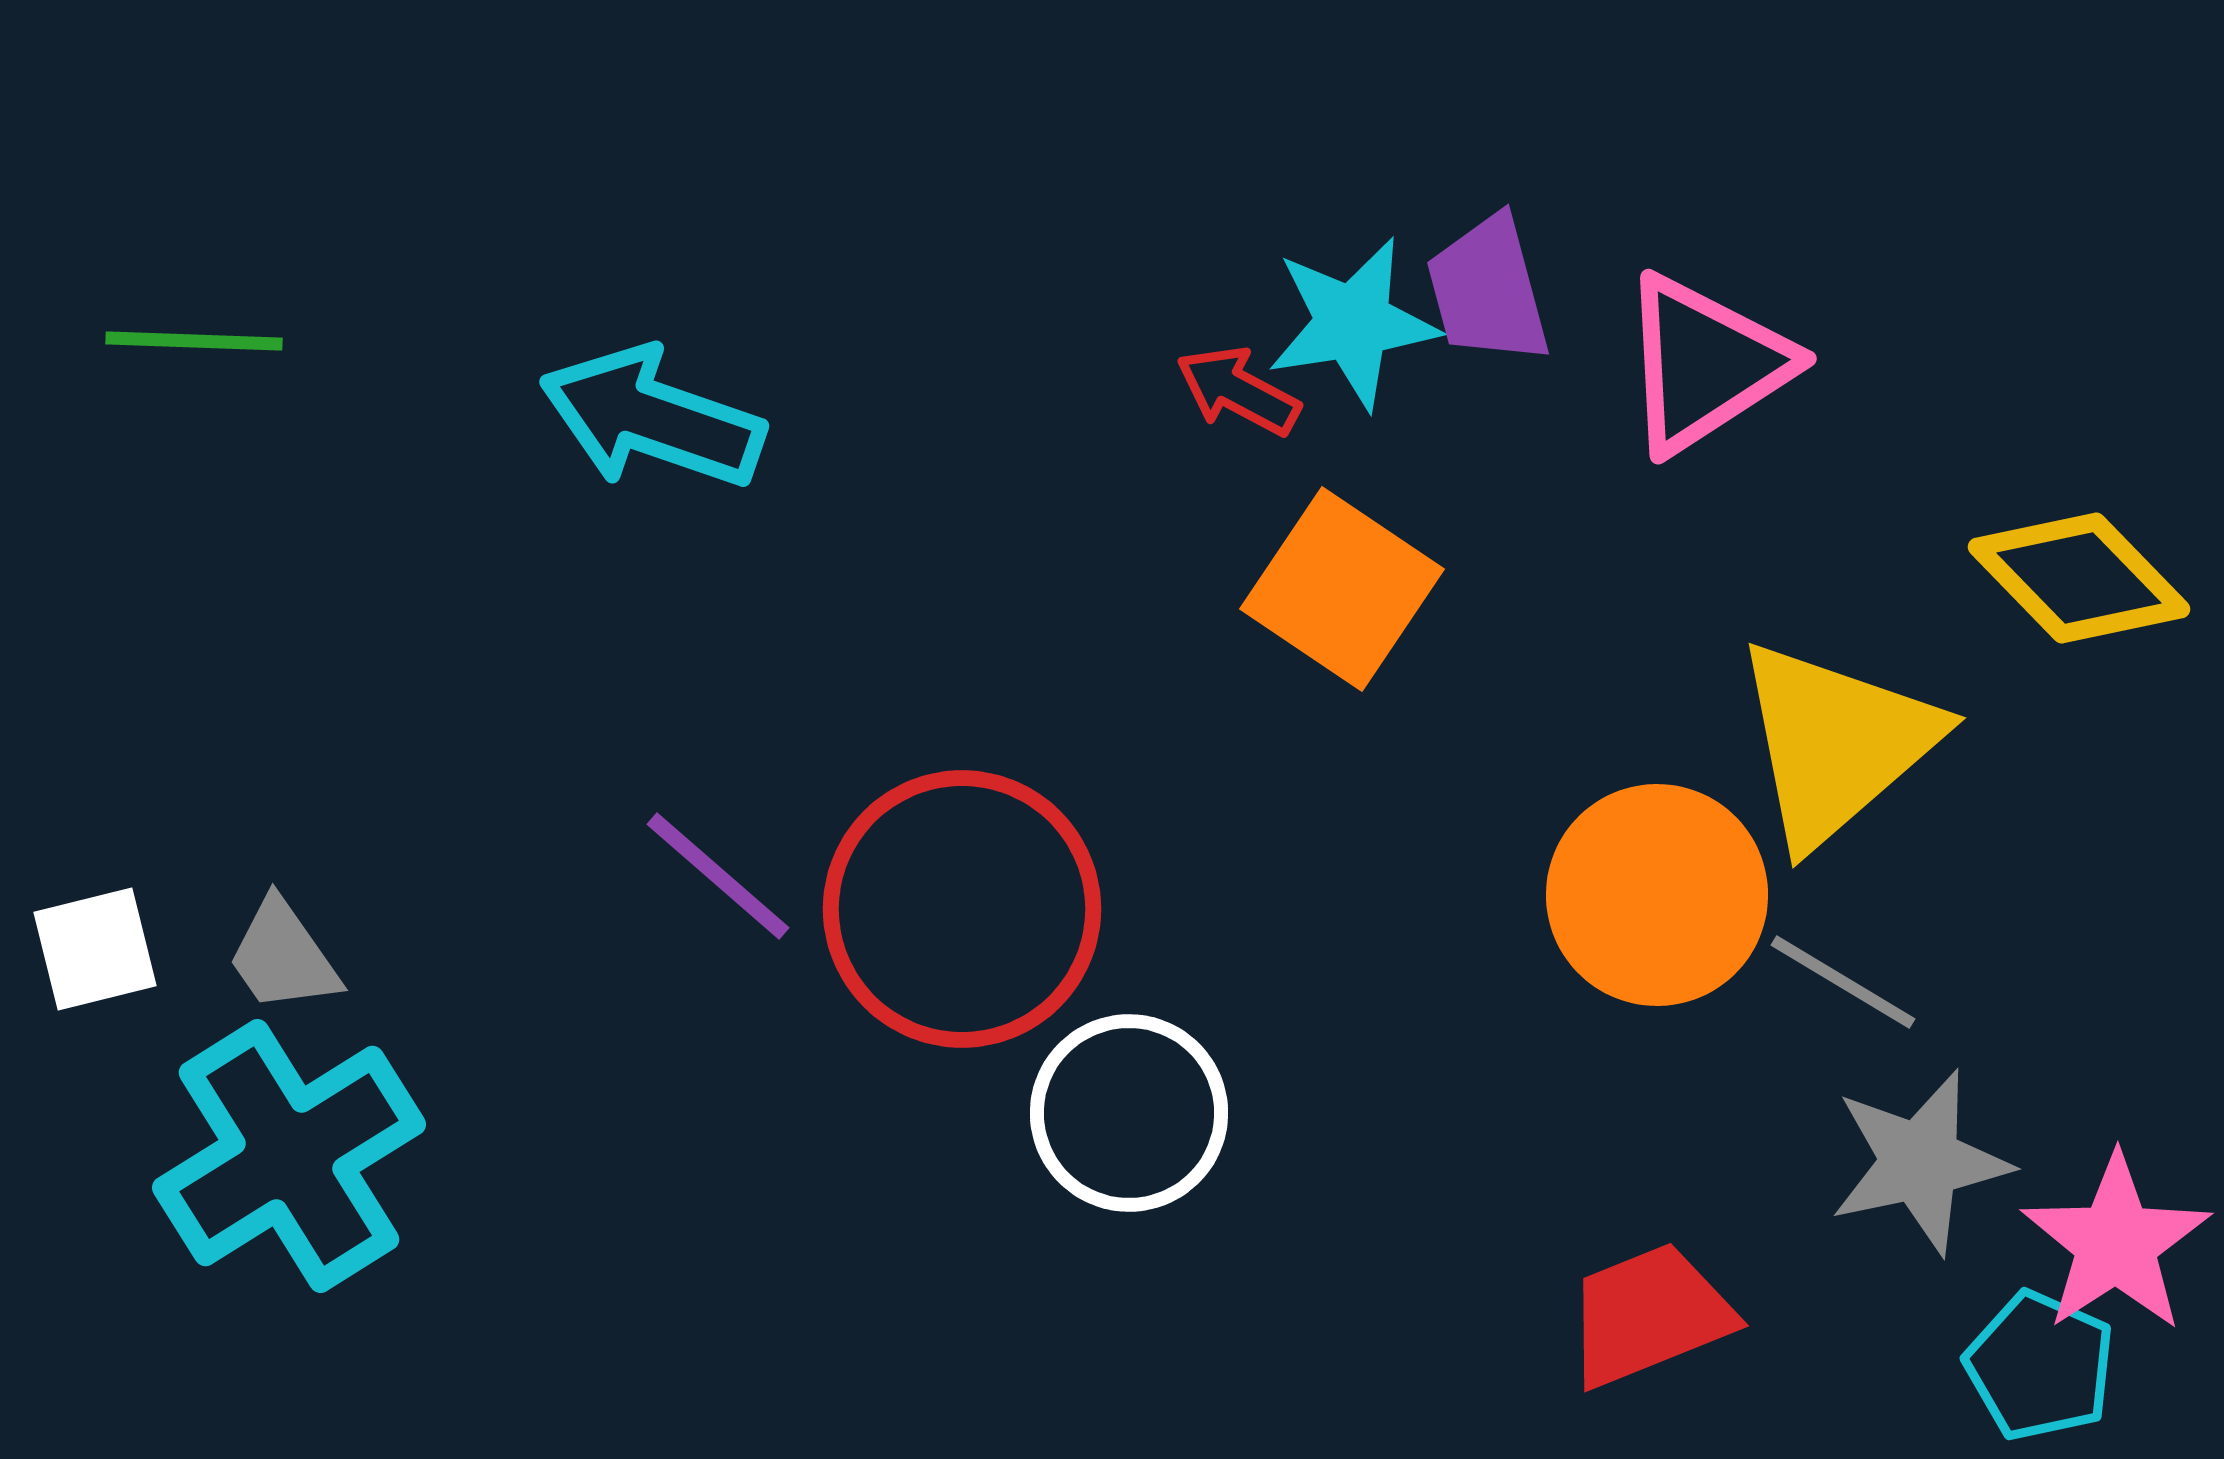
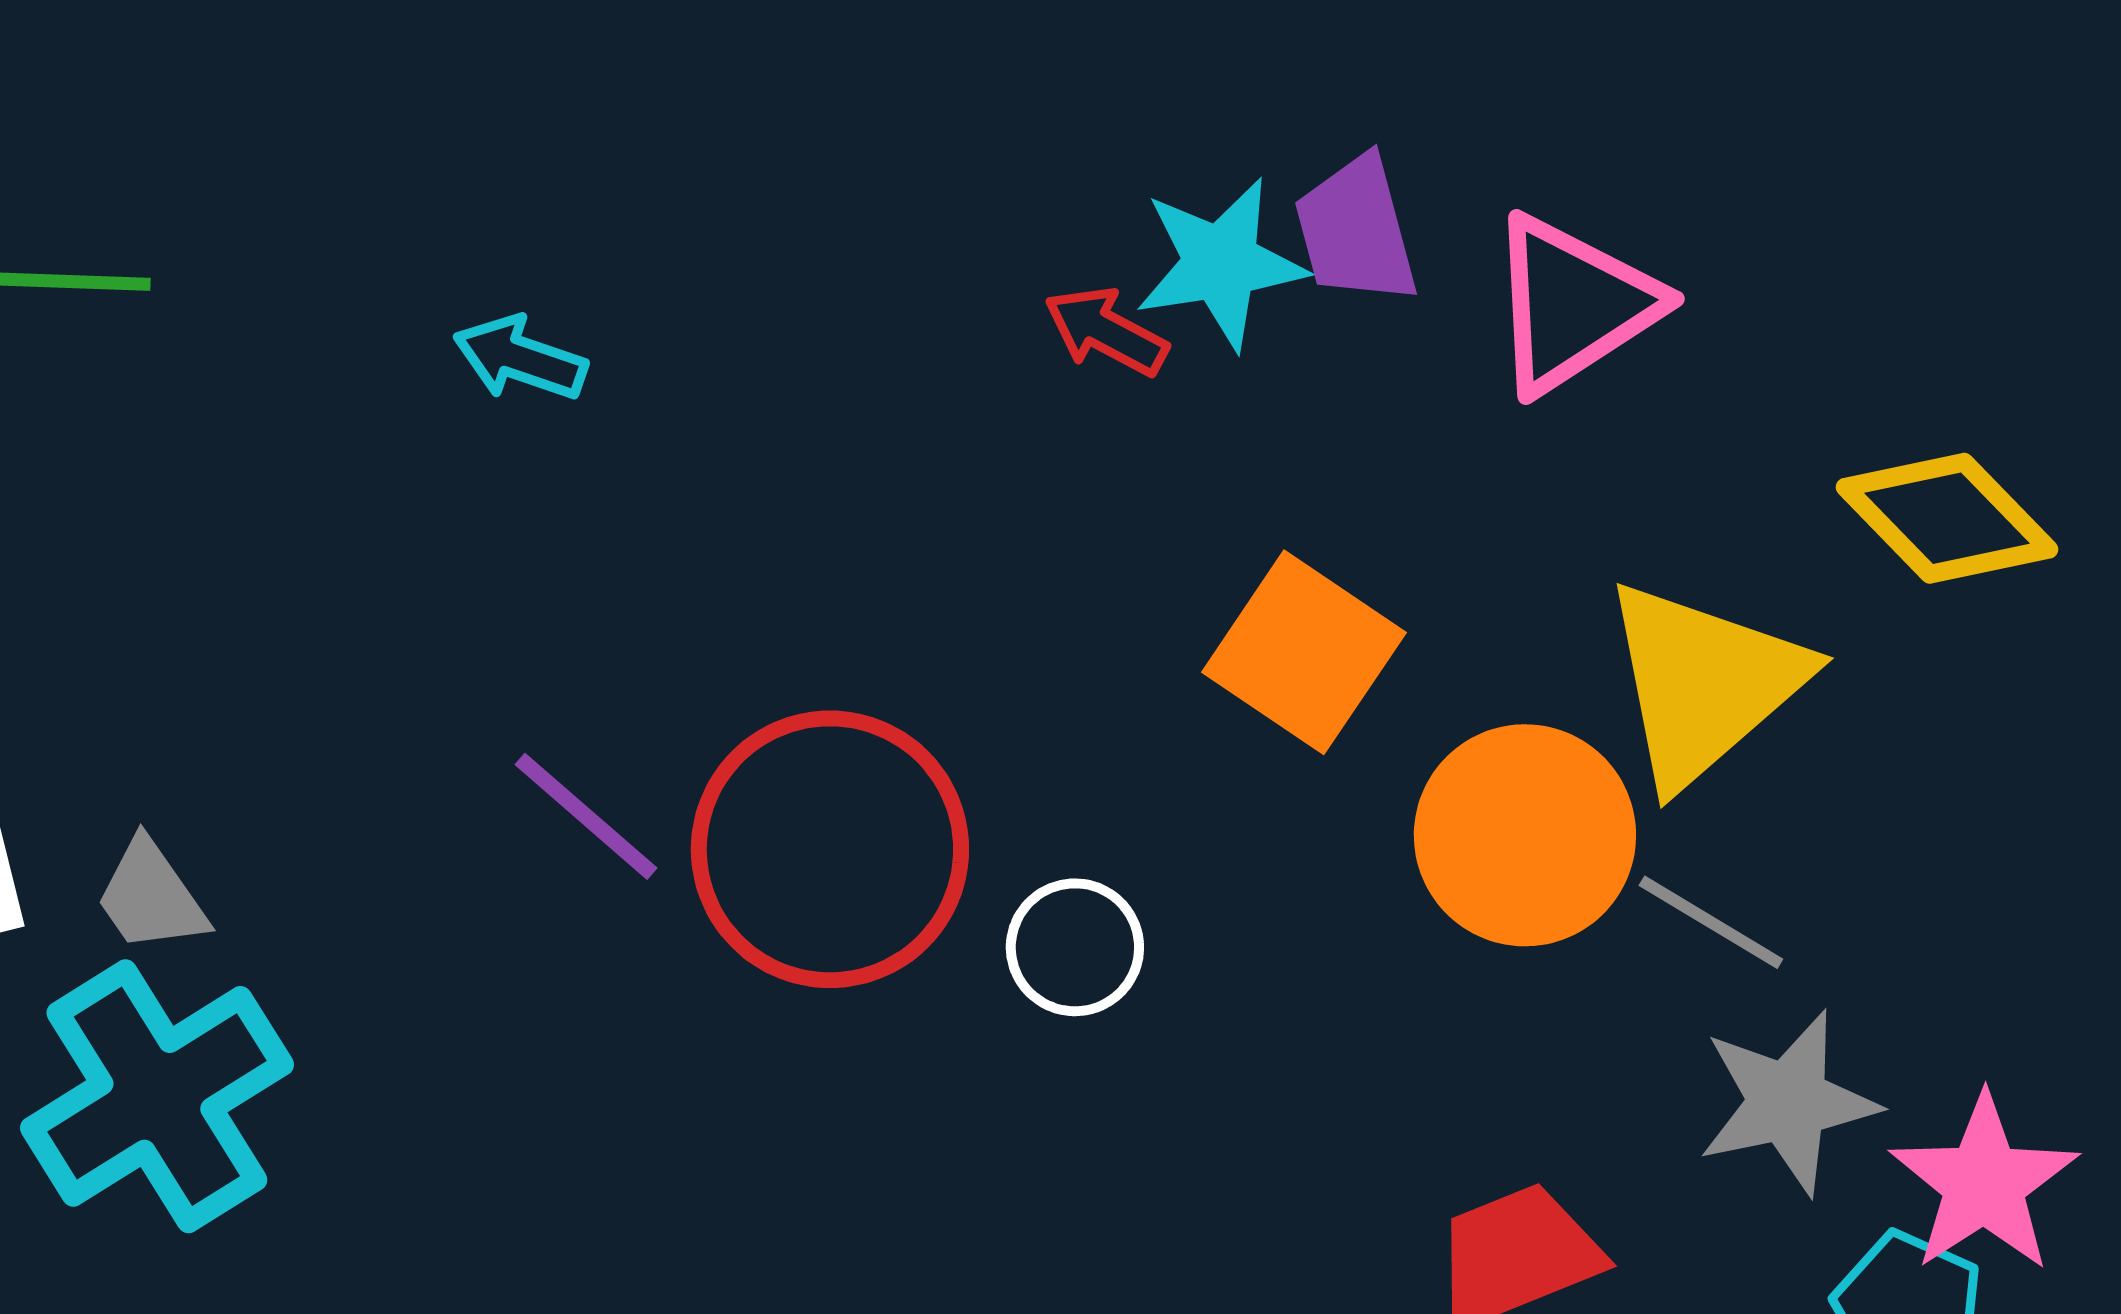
cyan arrow: (652, 418) -> (520, 358), size x0.6
orange square: (1342, 589) -> (1304, 652), moved
white circle: (1129, 1113) -> (1075, 947), moved, size x0.7

